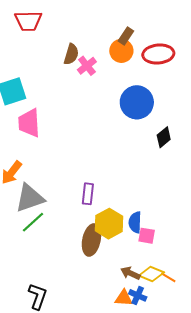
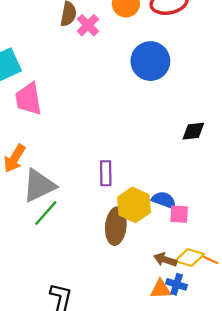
black diamond: (164, 137) -> (193, 131), moved, turned 40
blue semicircle: (135, 222) -> (164, 200), turned 115

